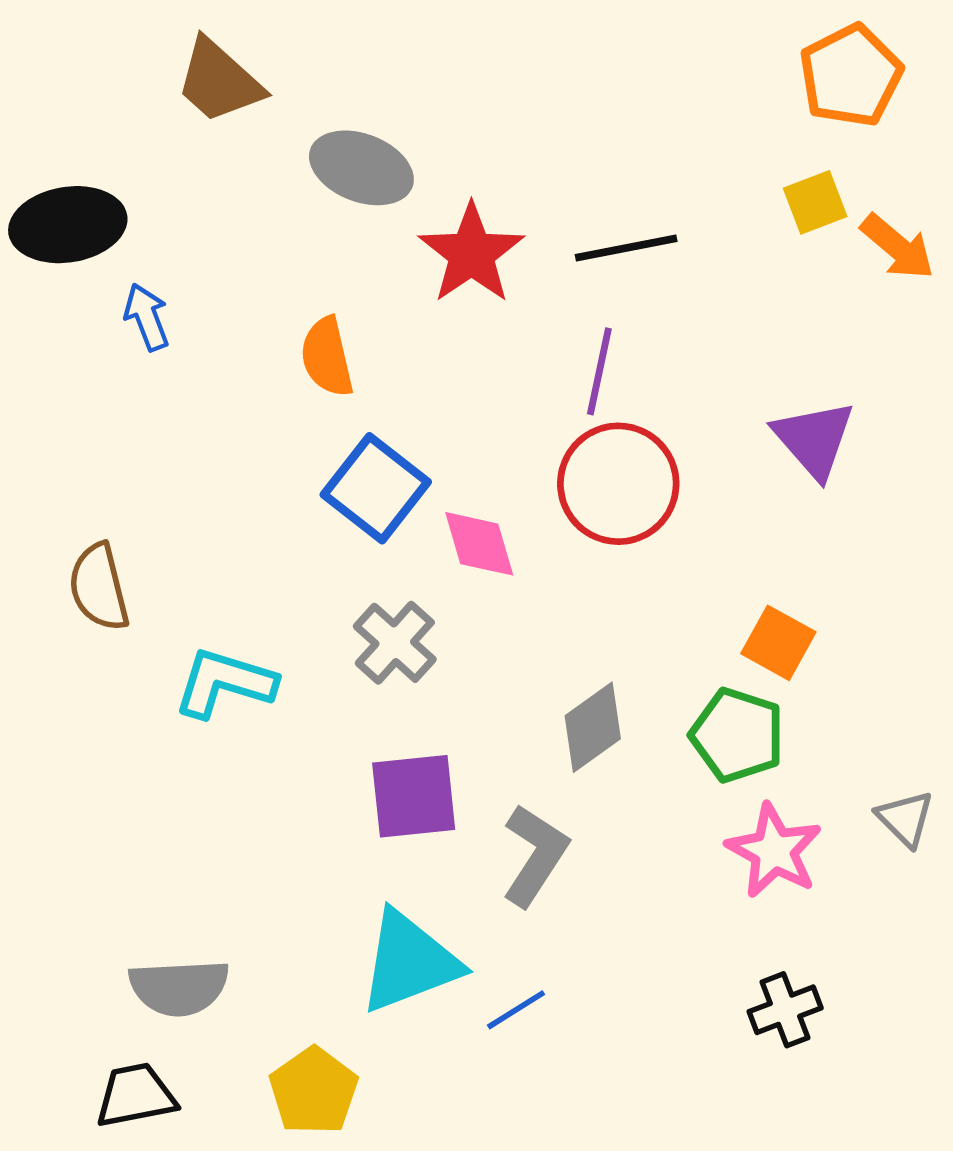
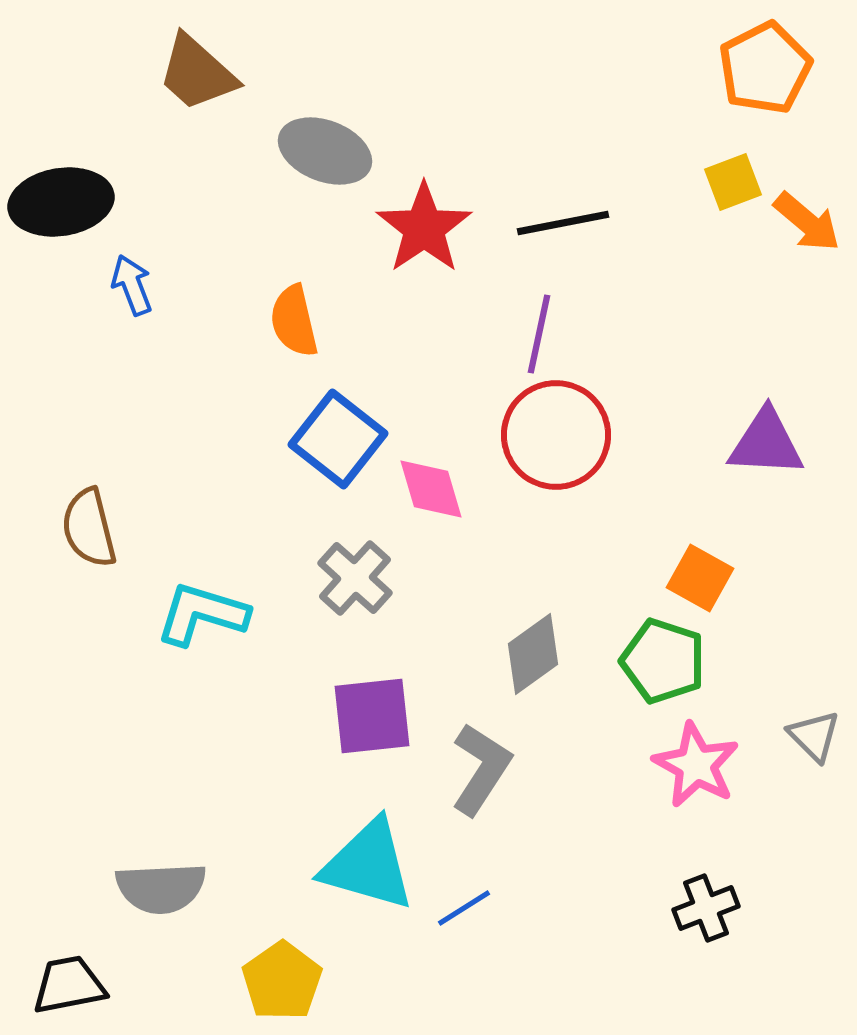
purple triangle: (814, 439) -> (766, 443), moved, turned -46
cyan triangle: (409, 962) -> (368, 865), turned 37
black trapezoid: (136, 1095) -> (69, 985), moved

